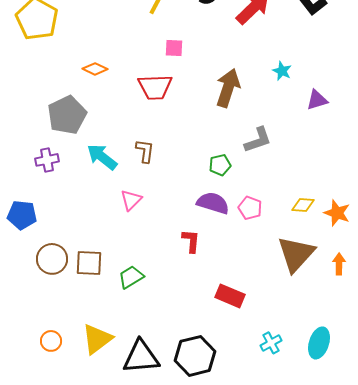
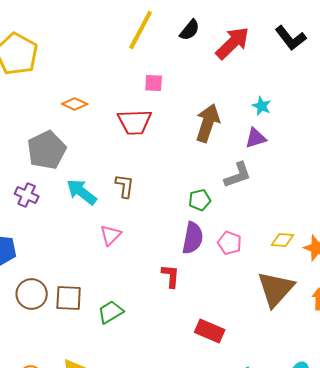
purple triangle: (317, 100) -> (256, 138), moved
purple cross: (47, 160) -> (27, 195), turned 35
purple semicircle: (213, 203) -> (193, 238), turned 84

